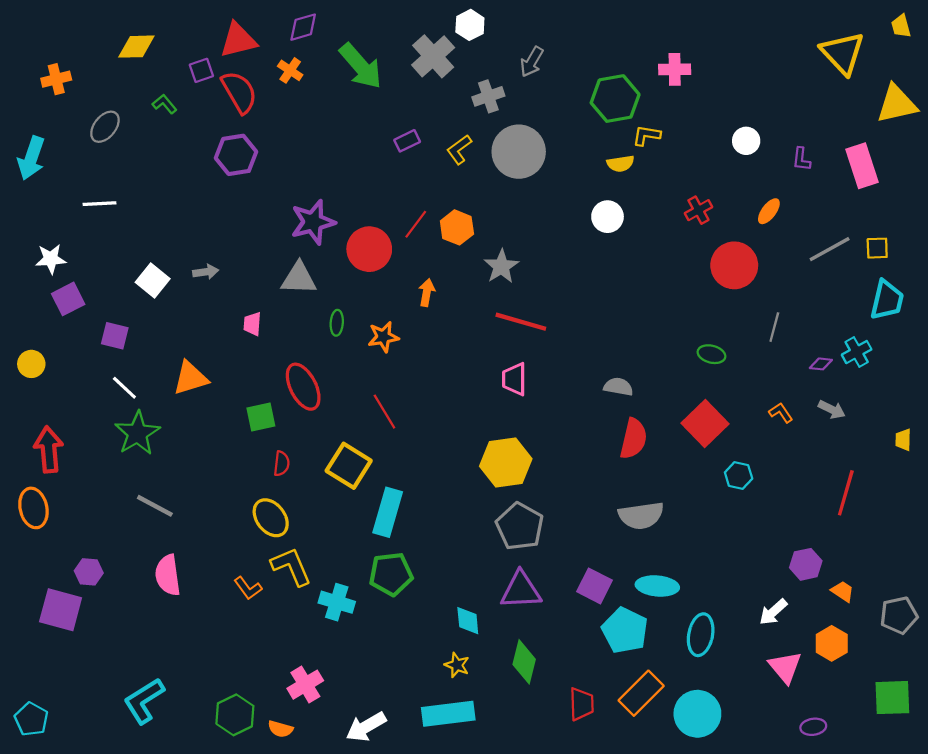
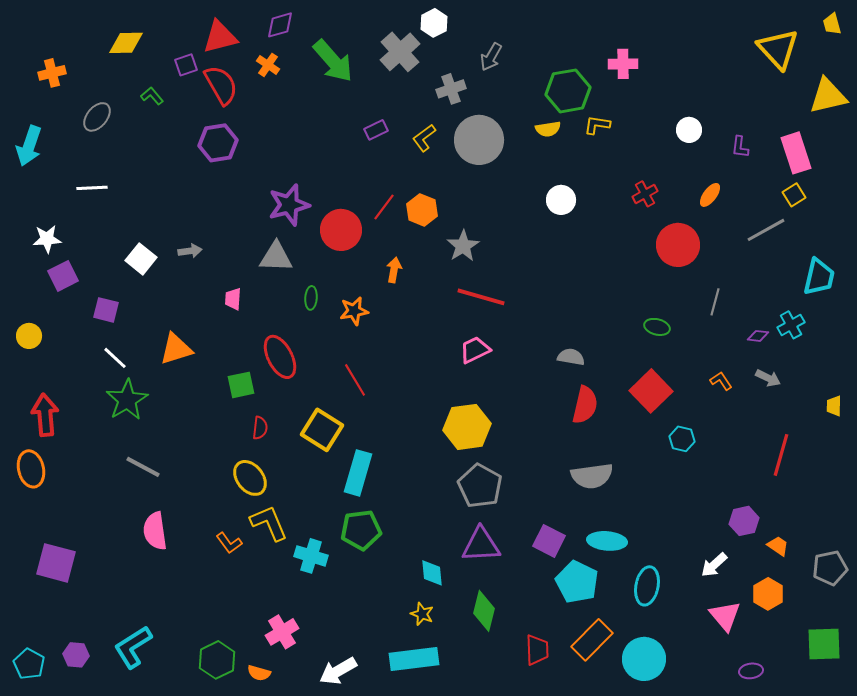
yellow semicircle: (621, 164) -> (548, 129), moved
yellow square: (877, 248) -> (794, 195), moved, turned -30
pink trapezoid: (514, 379) -> (475, 350), turned 64
purple hexagon: (89, 572) -> (76, 655), moved

